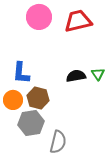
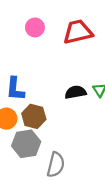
pink circle: (39, 17) -> (35, 27), size x0.7

